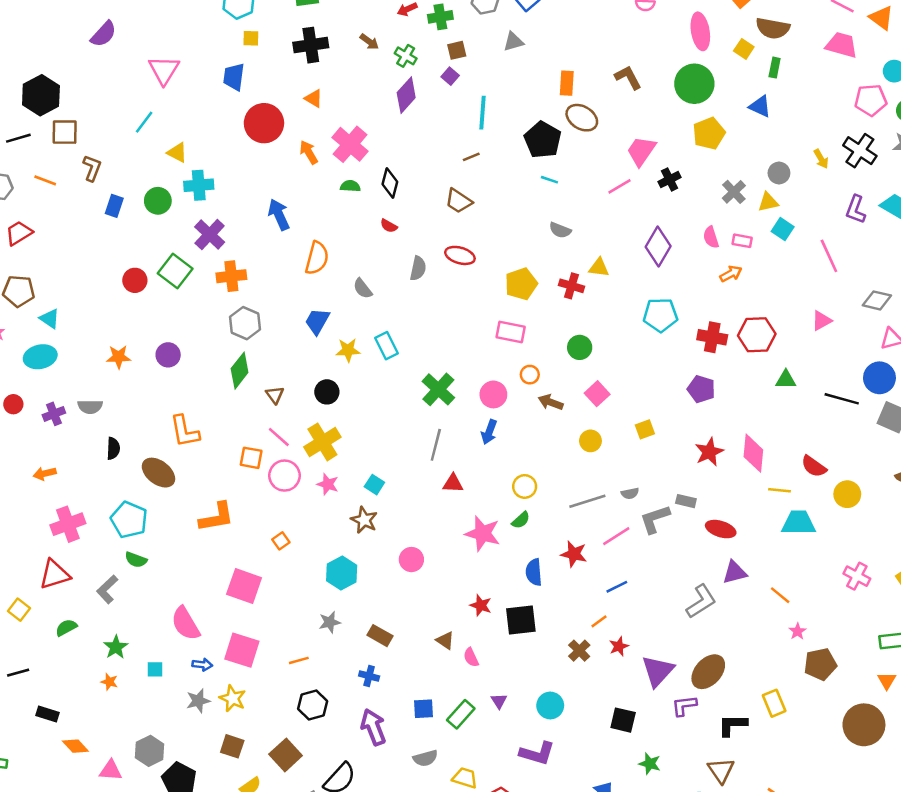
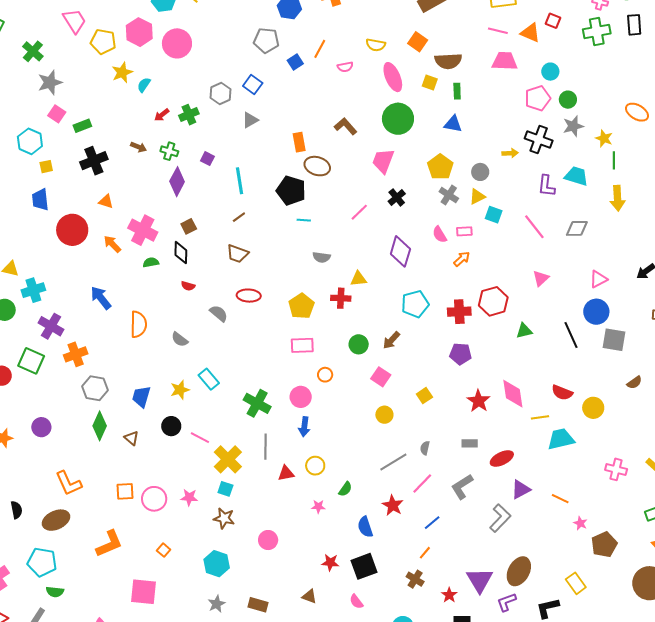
brown square: (457, 50) -> (189, 226), moved
yellow pentagon: (709, 133) -> (440, 167), moved
pink trapezoid: (641, 151) -> (383, 161), moved
yellow arrow: (821, 159) -> (510, 153), turned -49
gray semicircle: (418, 268) -> (219, 313), turned -48
gray diamond: (877, 300) -> (577, 228), moved
blue trapezoid: (317, 321) -> (141, 397), moved
black line: (842, 399) -> (571, 335), turned 64
brown arrow: (551, 402) -> (391, 340), moved, turned -54
pink line: (279, 437) -> (200, 438), moved
yellow cross: (322, 442) -> (228, 459), moved
brown ellipse: (158, 473) -> (56, 520), turned -48
yellow circle: (525, 486) -> (315, 466), moved
gray semicircle: (630, 493) -> (425, 448), turned 128
gray L-shape: (655, 519) -> (462, 487), moved
red ellipse: (721, 529) -> (502, 458), turned -30
pink star: (483, 534) -> (318, 507), size x0.5
red star: (574, 554) -> (393, 505), turned 30
red star: (619, 646) -> (449, 595), moved
pink semicircle: (471, 657) -> (356, 602), moved

